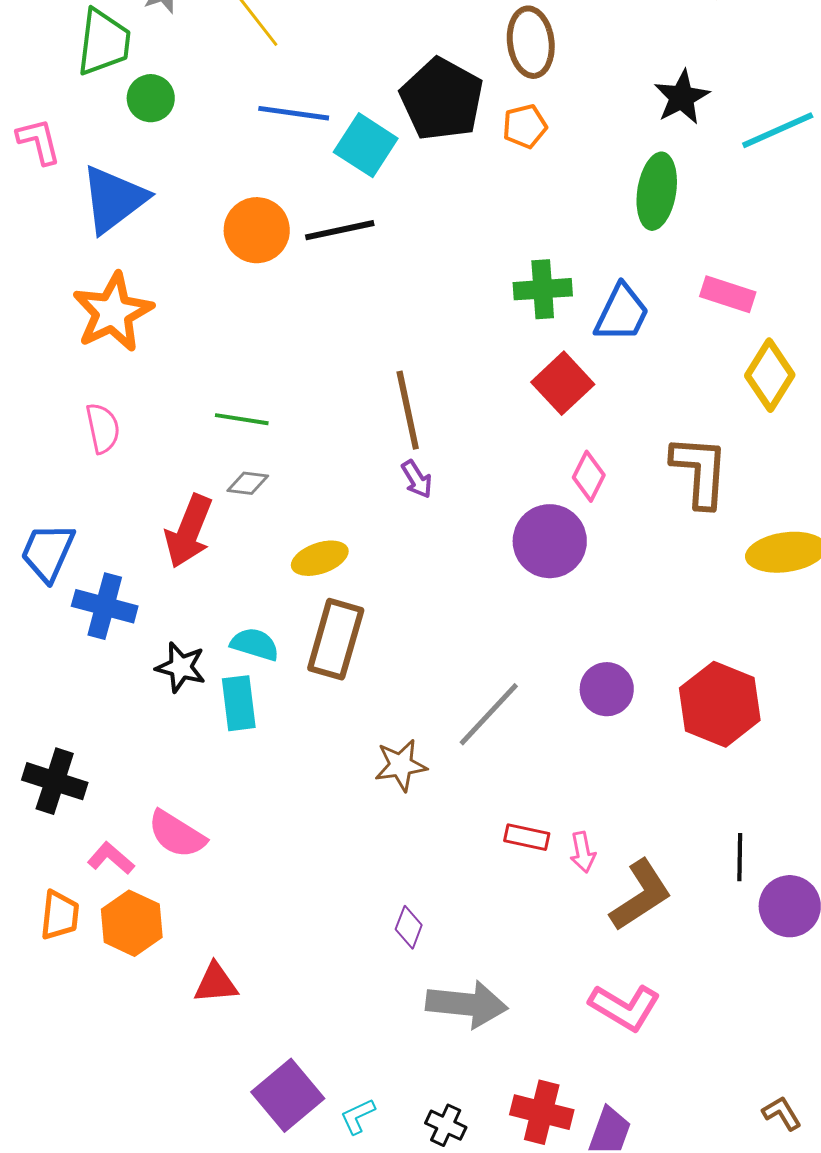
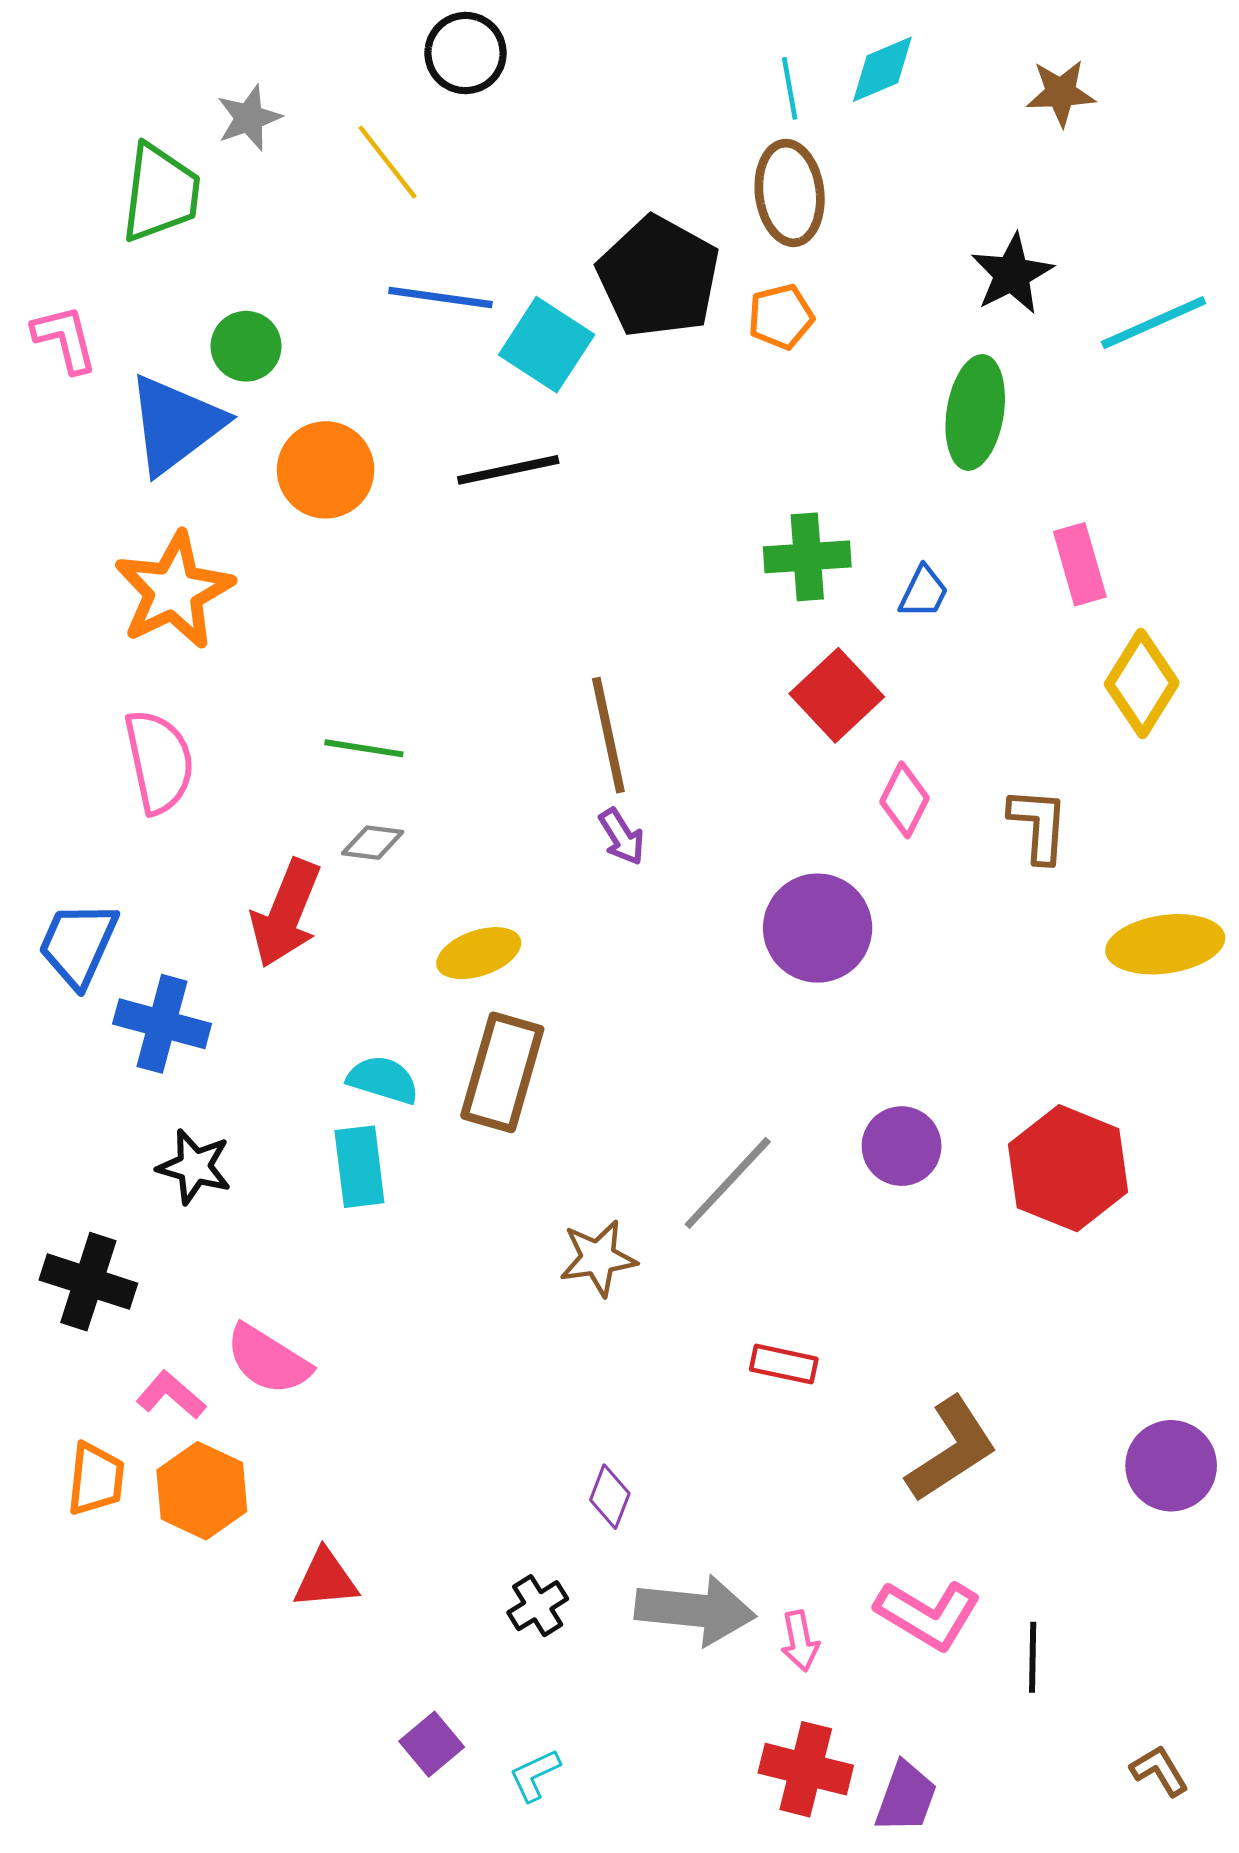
green circle: (151, 98) -> (246, 346), moved
orange circle: (257, 230) -> (326, 470), moved
pink rectangle: (728, 294) -> (1080, 564), turned 56
blue trapezoid: (622, 313) -> (924, 592), size x0.6
pink semicircle: (103, 428) -> (159, 762), size x1.4
brown L-shape: (700, 471) -> (1039, 825), size x0.7
pink diamond: (589, 476) -> (904, 800), moved
black star: (181, 667) -> (194, 1167), moved
pink arrow: (583, 852) -> (800, 1641), moved
black line: (740, 857) -> (1033, 1657), moved
purple square: (288, 1095) -> (432, 1744), size x0.6
black cross: (446, 1125) -> (538, 1606), moved, turned 33

